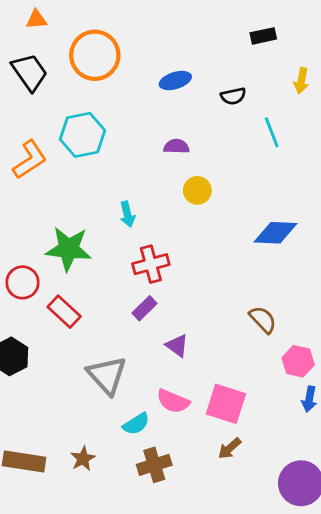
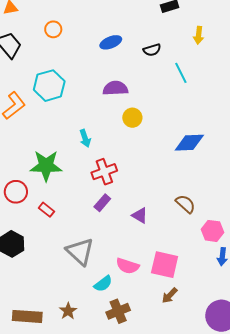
orange circle: (95, 55) -> (53, 29), size x0.5
purple semicircle: (176, 146) -> (115, 88), size x1.4
red rectangle: (64, 312) -> (47, 210), size x0.7
purple triangle: (177, 346) -> (140, 215), moved

